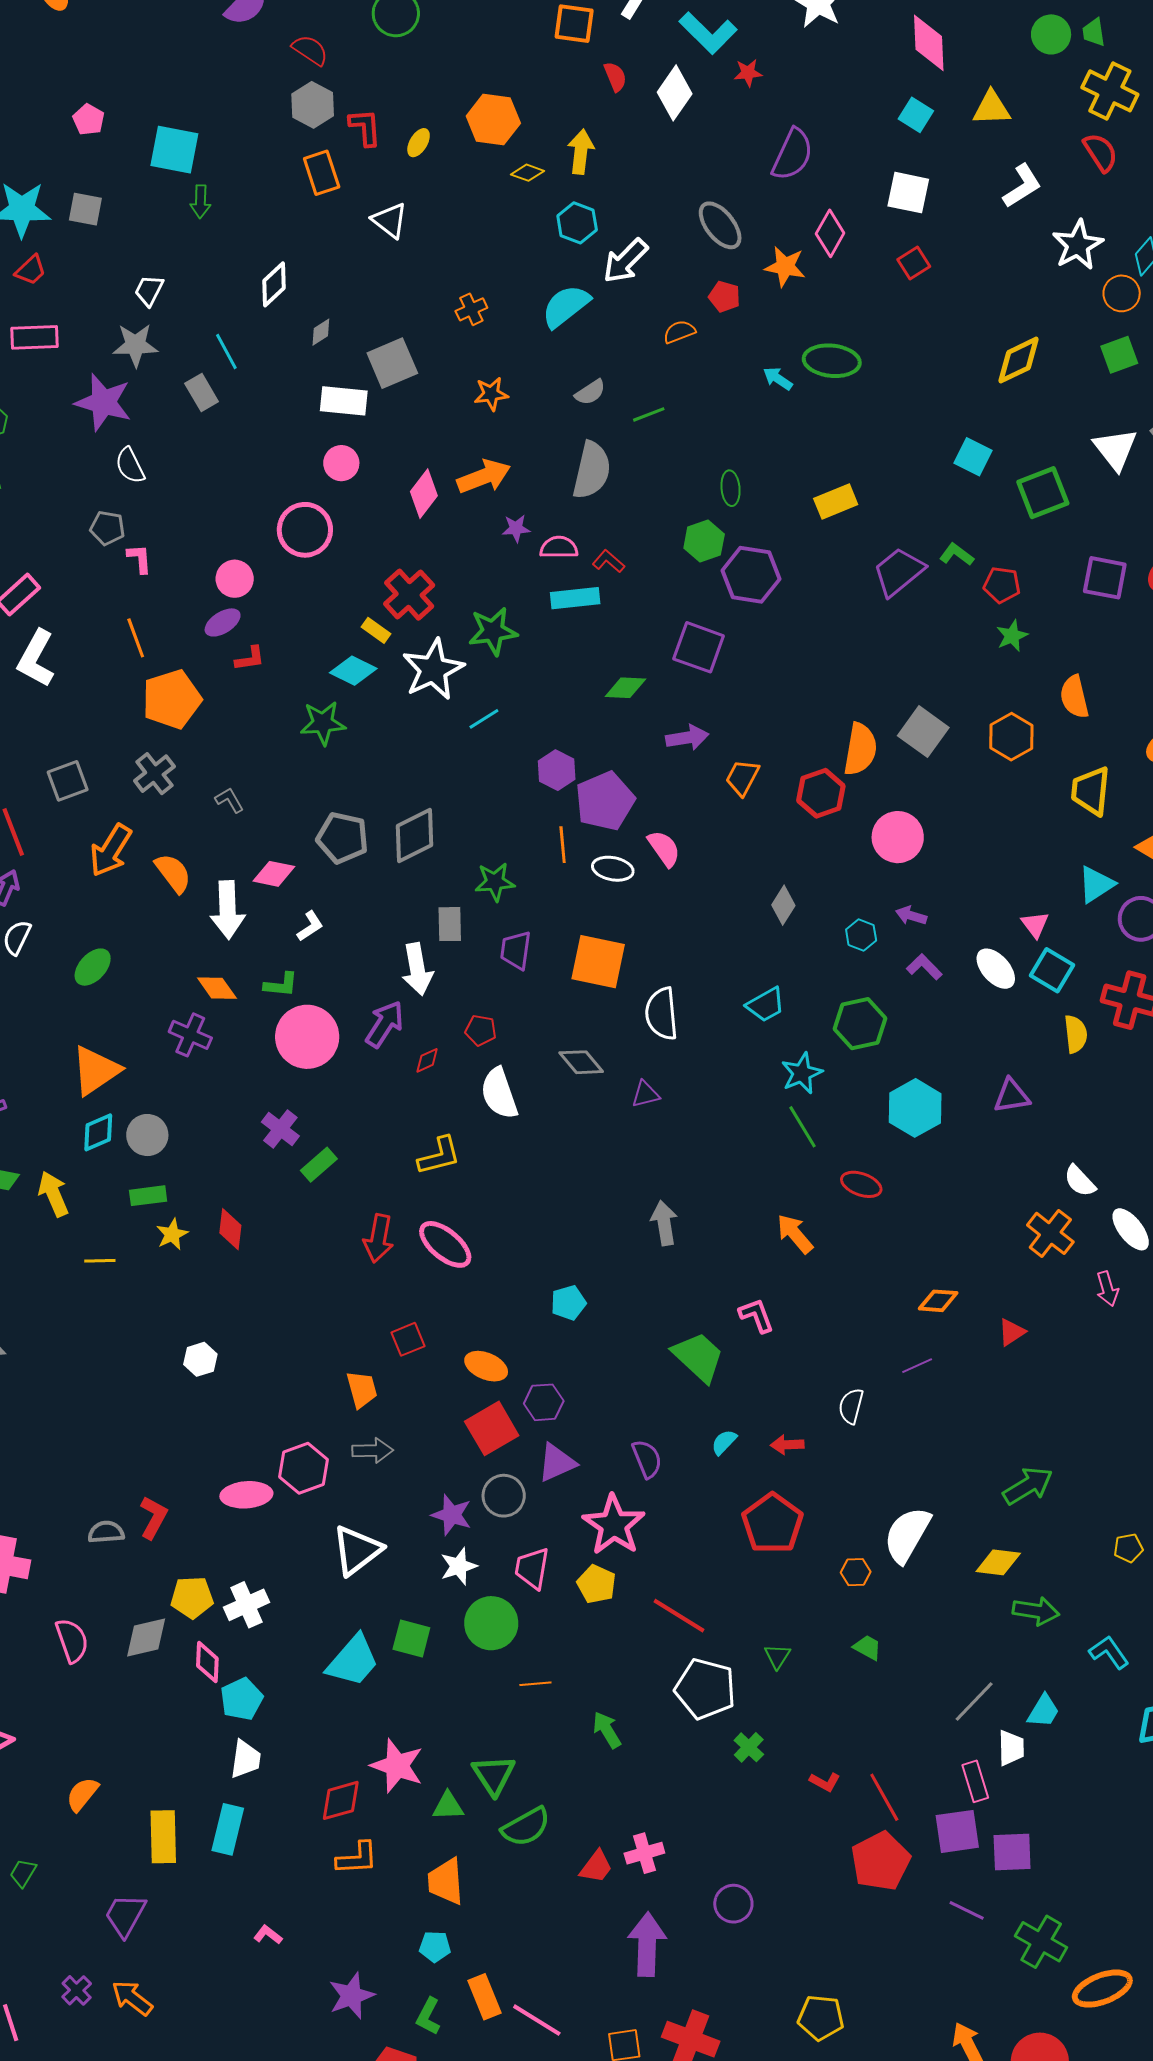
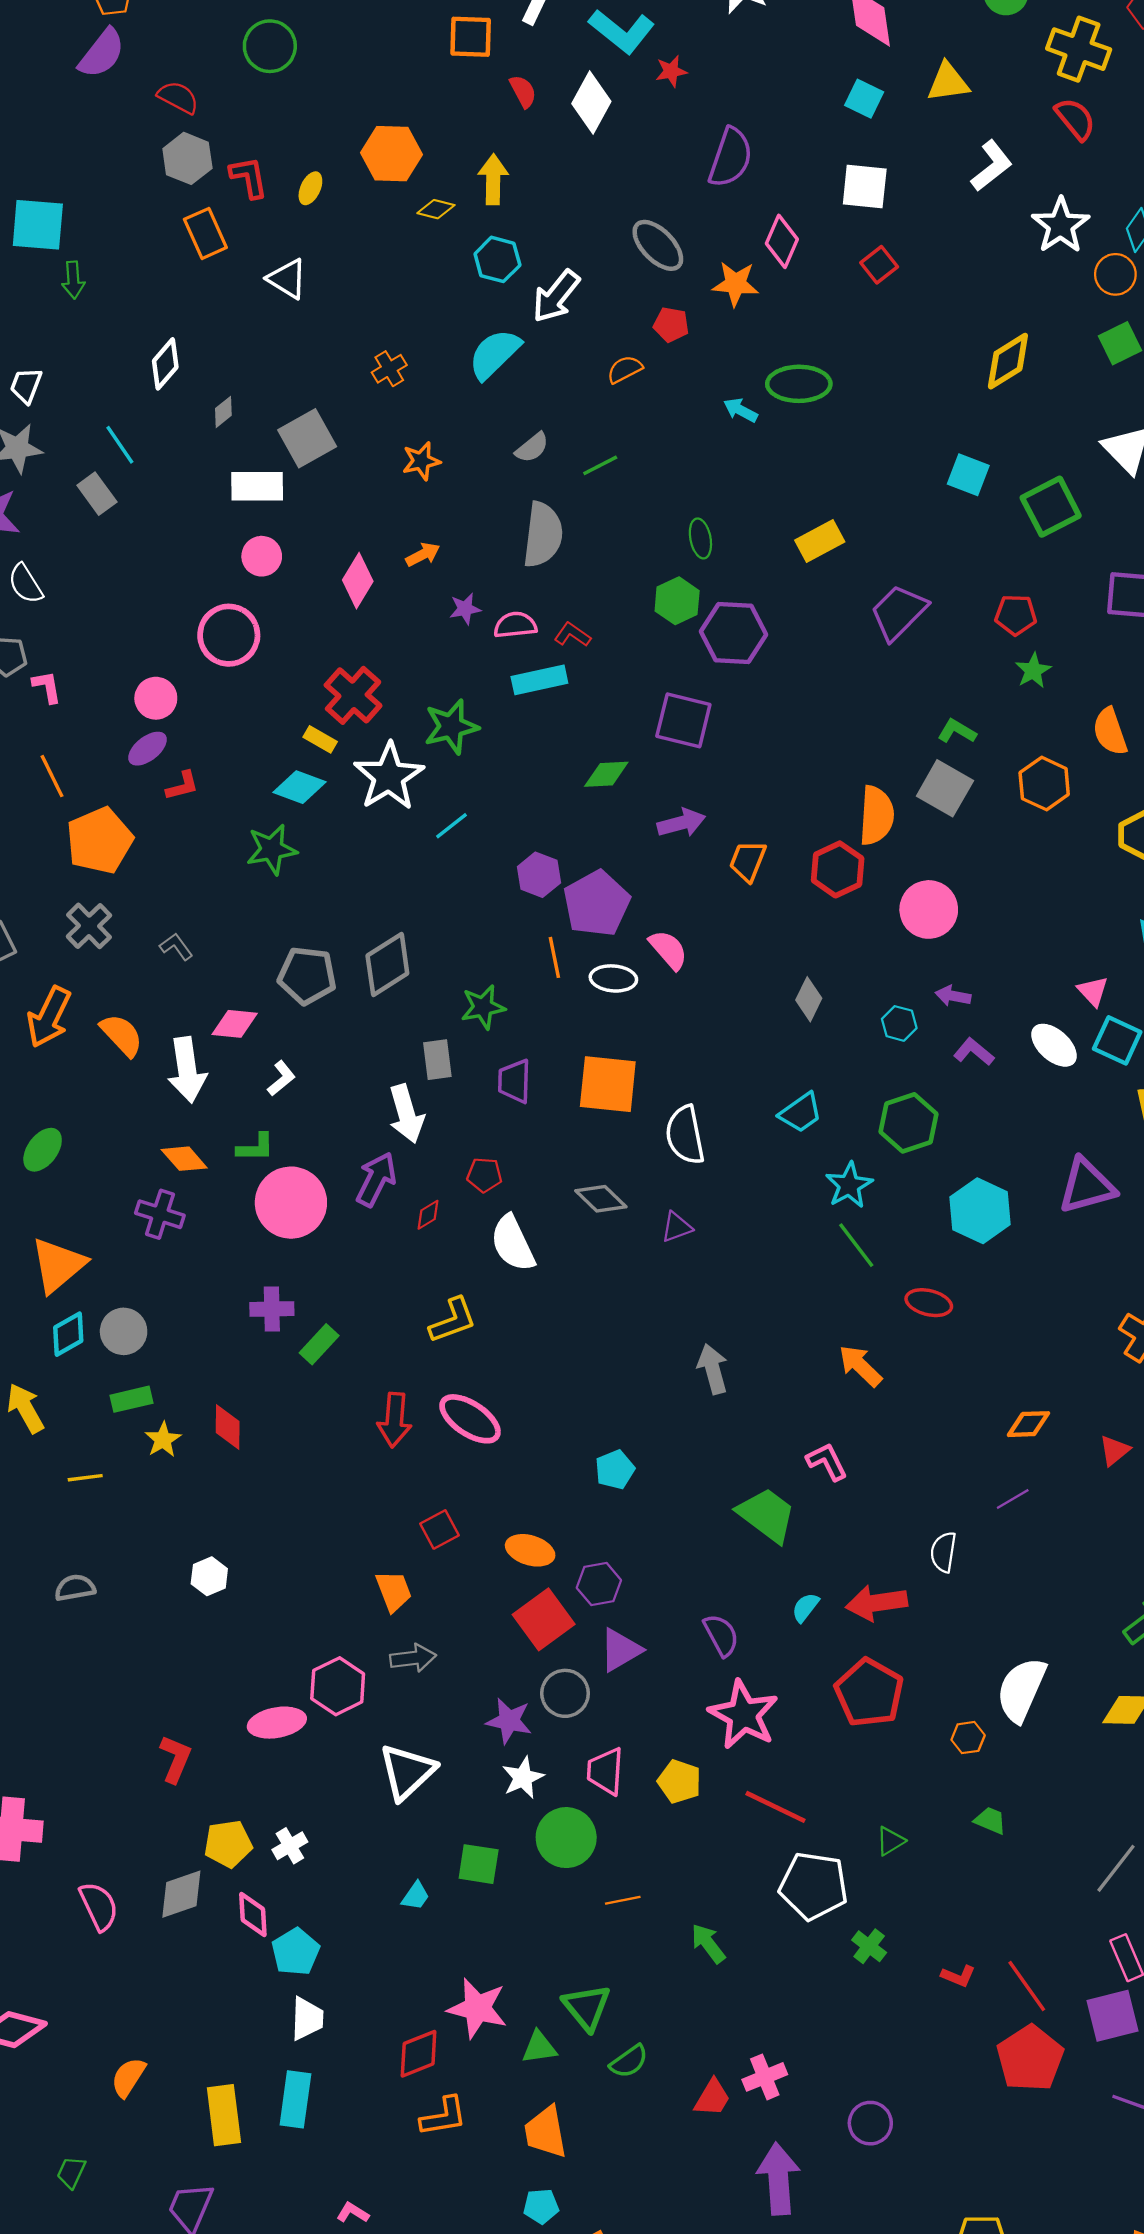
orange arrow: (484, 477) -> (423, 555), size x0.6
green L-shape: (957, 554) -> (957, 731), moved
purple triangle: (1012, 1096) -> (1087, 1186), size x1.4
purple cross: (280, 1129) -> (272, 1309), turned -33
red arrow: (787, 1445) -> (877, 1603), size x1.6
pink star: (614, 1525) -> (743, 1715), moved
gray semicircle: (106, 1532) -> (75, 1588), moved
white cross: (246, 1605) -> (290, 1846), size x0.7
green triangle: (777, 1656) -> (890, 1841), turned 32
cyan trapezoid: (353, 1661) -> (416, 1896), size x0.5
green semicircle: (526, 1827) -> (629, 2061), size x0.7

